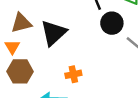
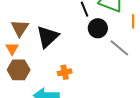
brown triangle: (21, 23) -> (20, 28), turned -42

